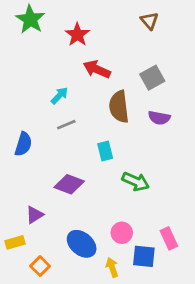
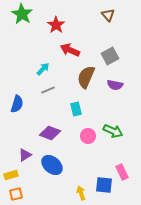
brown semicircle: (119, 107) -> (86, 77), turned 30
green arrow: (136, 181) -> (113, 131), moved
pink circle: (122, 233) -> (88, 136), moved
blue ellipse: (82, 244) -> (52, 165), moved
orange square: (40, 266) -> (16, 194), moved, turned 32

